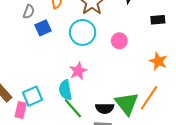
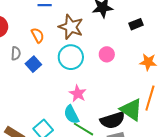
black semicircle: (105, 108) -> (113, 120), size x1.4

